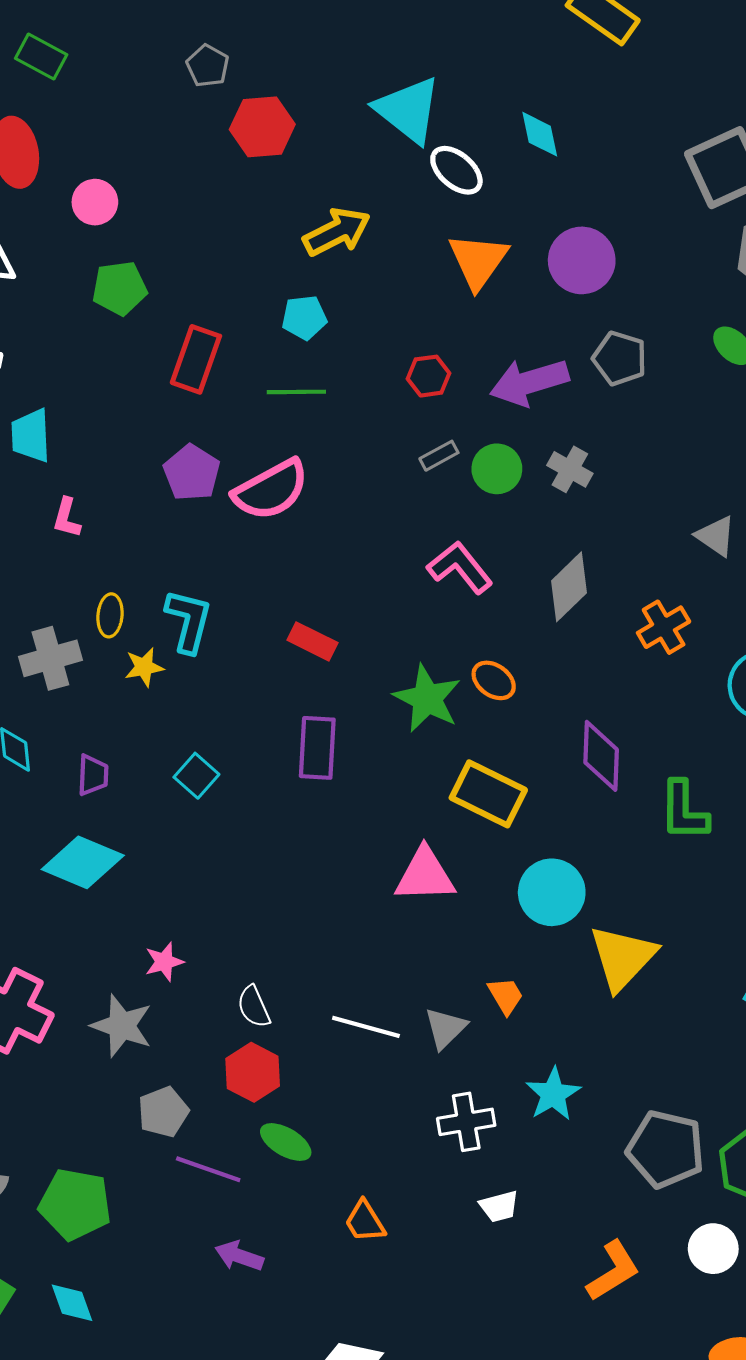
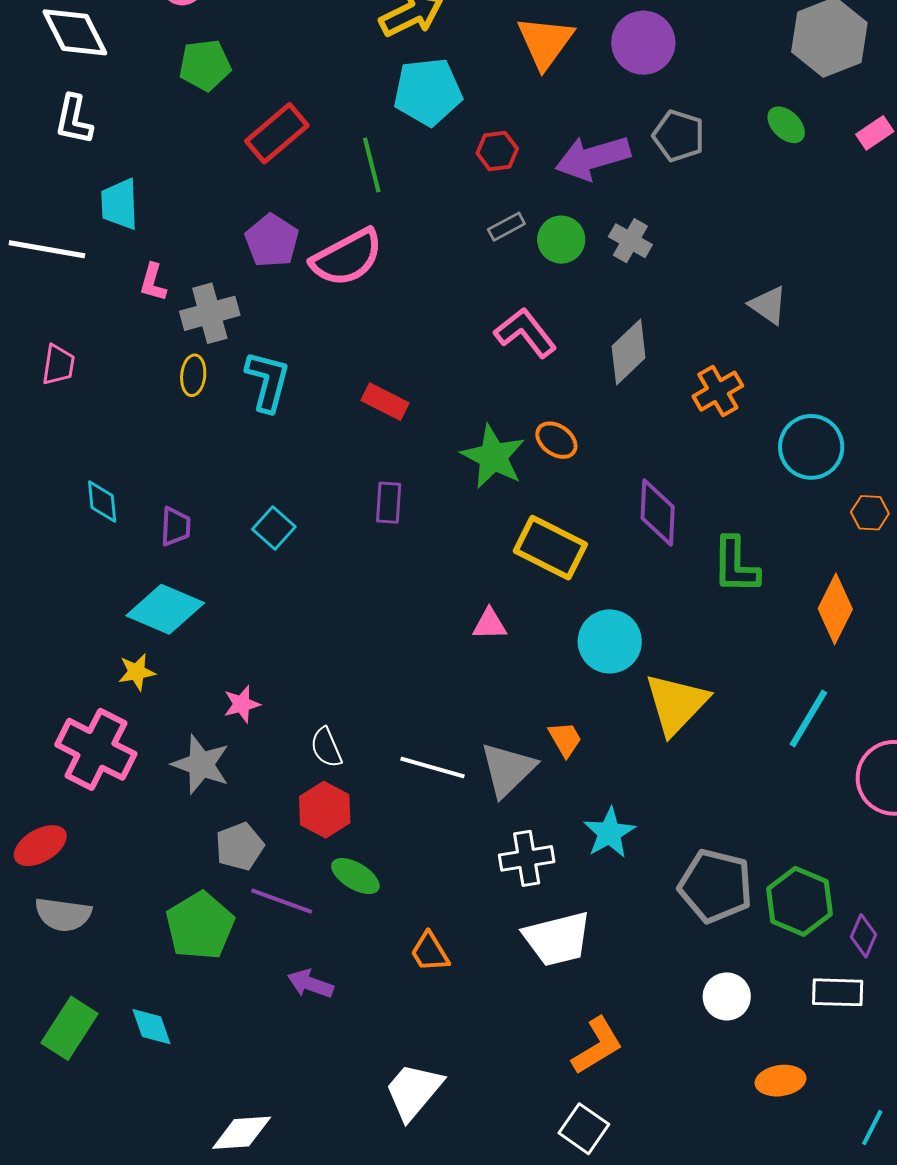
cyan pentagon: (304, 317) -> (428, 92), moved, size x1.6
red rectangle: (196, 359) -> (277, 133), turned 30
green line: (296, 392) -> (372, 165), turned 76
gray cross: (50, 658) -> (210, 313), moved
yellow star: (144, 667) -> (137, 672), moved
purple rectangle: (317, 748) -> (389, 503), size x0.7
pink triangle: (425, 875) -> (490, 624), size x0.6
gray triangle: (445, 1028) -> (508, 769), size x1.4
green pentagon: (75, 1204) -> (200, 926), moved, turned 30
white trapezoid: (499, 1206) -> (557, 939), size x1.8
white circle: (713, 1249) -> (727, 996), moved
orange L-shape: (613, 1271) -> (597, 1046), moved

